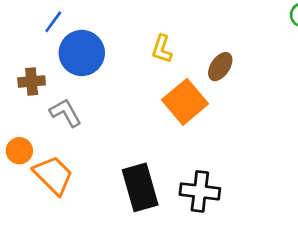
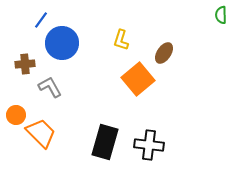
black rectangle: (140, 187) -> (105, 142), turned 32

